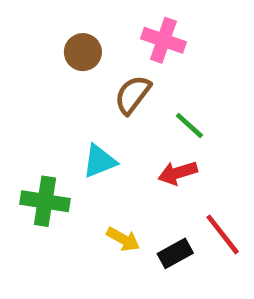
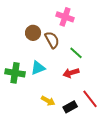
brown circle: (83, 52) -> (33, 33), moved
brown semicircle: (133, 95) -> (52, 40), turned 114
green cross: (45, 201) -> (15, 73), moved

